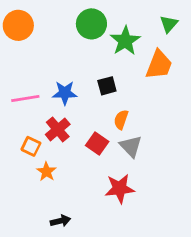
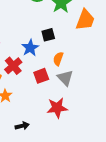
blue star: (65, 93) -> (30, 48), moved, turned -30
red square: (97, 143) -> (41, 76), turned 35
black arrow: (60, 221) -> (22, 126), moved

